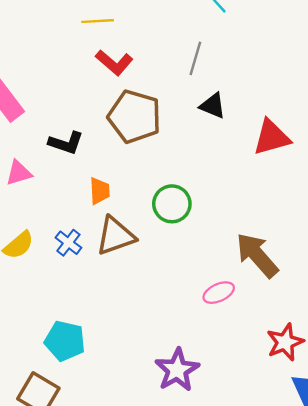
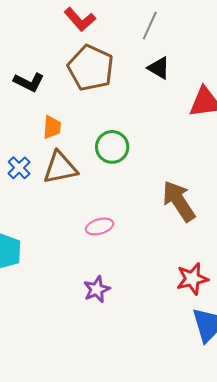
pink ellipse: (219, 293) -> (100, 226), moved
purple star: (177, 370) -> (97, 289), size x0.7

